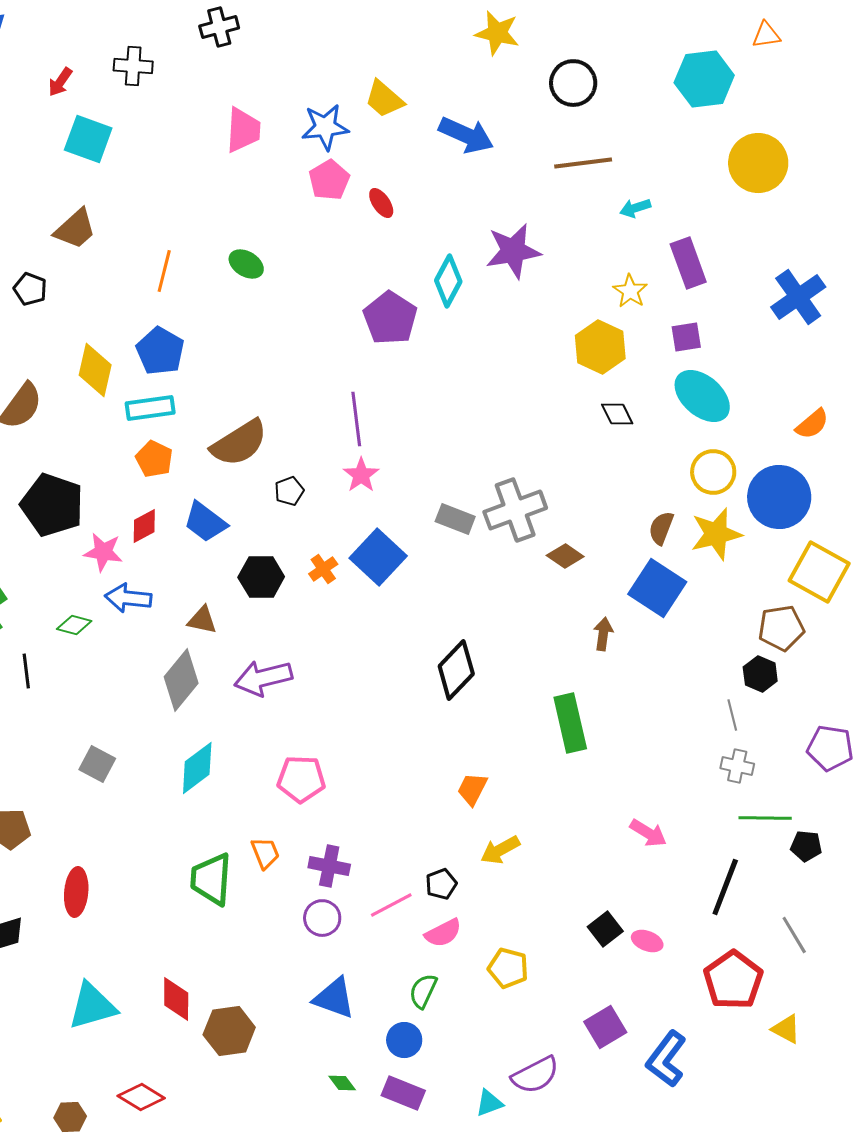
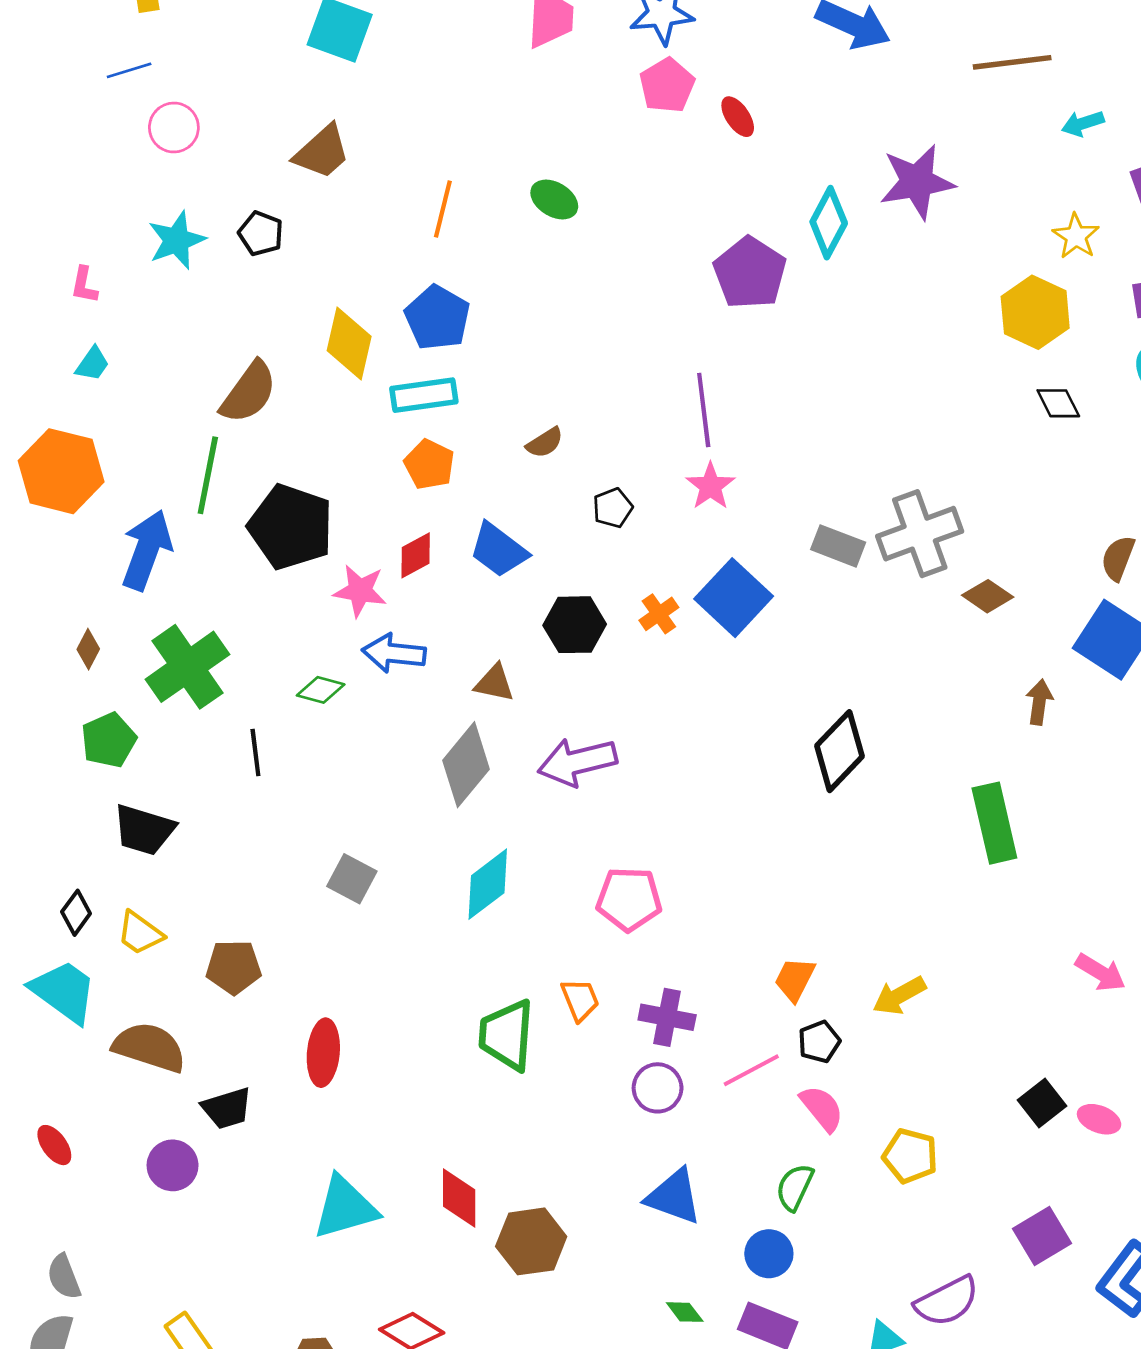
brown semicircle: (239, 443) -> (545, 443), size x0.5
orange trapezoid: (472, 789) -> (795, 979), moved
pink semicircle: (443, 933) -> (822, 1108), turned -102

